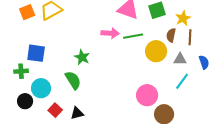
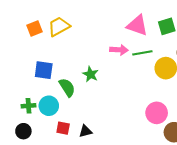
green cross: (21, 71) -> (28, 106), moved
green semicircle: (73, 80) -> (67, 87), moved
black circle: (25, 101) -> (23, 131), moved
red square: (55, 110) -> (63, 128), turned -32

